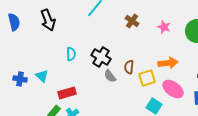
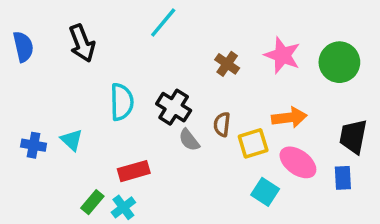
brown cross: (132, 21) -> (227, 64), moved
pink star: (164, 27) -> (282, 55), size x1.5
cyan semicircle: (71, 54) -> (122, 102), size x1.5
red rectangle: (67, 93) -> (134, 171), moved

